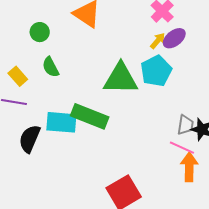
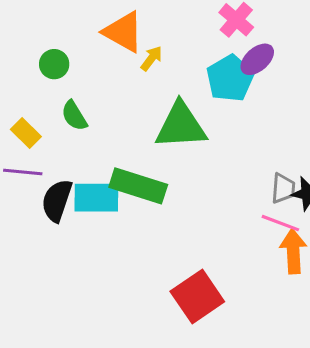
yellow arrow: (158, 41) -> (151, 58), moved
cyan pentagon: (156, 71) -> (230, 78), moved
black semicircle: (30, 139) -> (57, 200), moved

